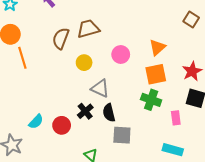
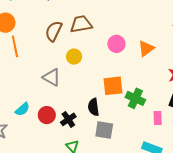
pink circle: (121, 55) -> (116, 44), moved
orange square: (156, 74) -> (113, 86), moved
gray triangle: (100, 88) -> (52, 77), moved
black cross: (85, 111) -> (68, 119), moved

